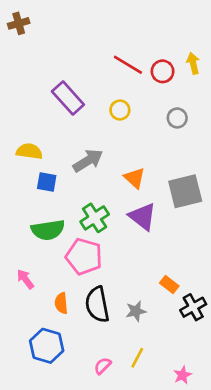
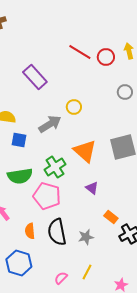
yellow circle: (120, 110) -> (74, 107), moved
gray circle: (177, 118) -> (125, 92), moved
orange triangle: (135, 178) -> (85, 151), moved, size x1.4
purple triangle: (143, 217) -> (92, 188), moved, size x0.6

